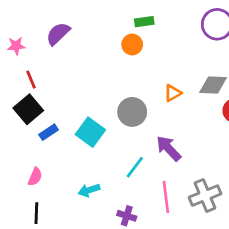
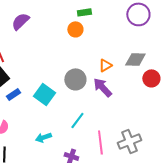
purple arrow: (169, 148) -> (102, 87), moved

